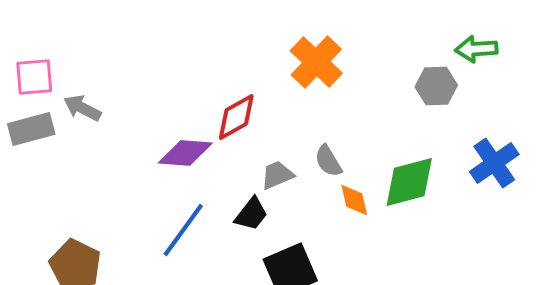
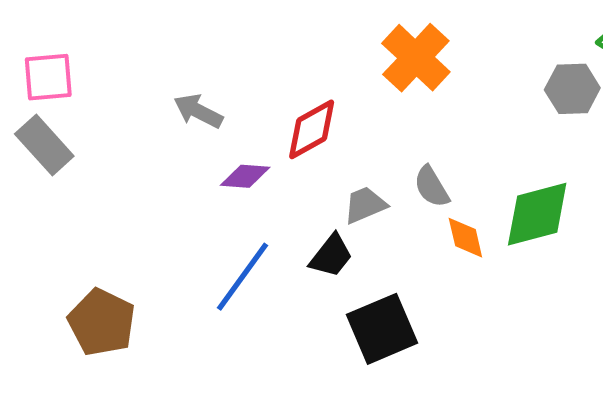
gray arrow: (82, 108) -> (198, 111), moved
gray rectangle: (31, 129) -> (44, 145), turned 63
purple diamond: (185, 153) -> (245, 176), size x0.7

